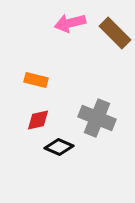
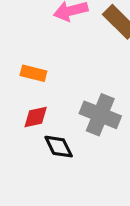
black diamond: (59, 147) -> (59, 147), turned 40

